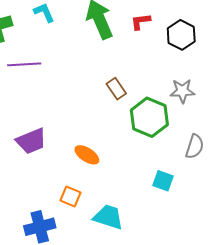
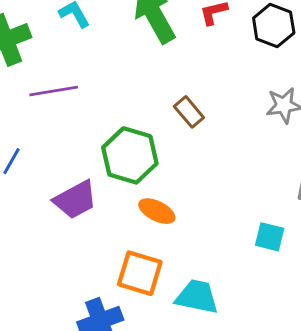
green hexagon: (149, 117) -> (130, 155), moved
orange square: (71, 197) -> (140, 273), size x1.5

